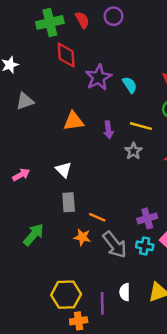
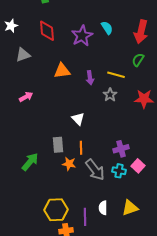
red diamond: (66, 55) -> (47, 31), moved
cyan semicircle: (130, 85) -> (107, 28), moved
white triangle: (64, 170) -> (78, 119), moved
pink arrow: (21, 175) -> (26, 97), moved
gray rectangle: (69, 202) -> (58, 145), moved
orange line: (97, 217) -> (81, 148), turned 64

